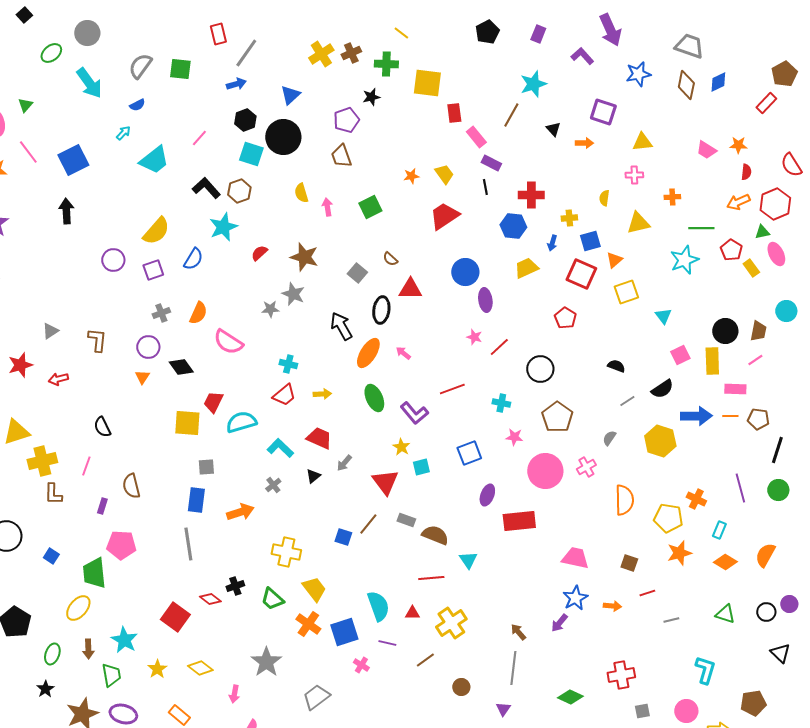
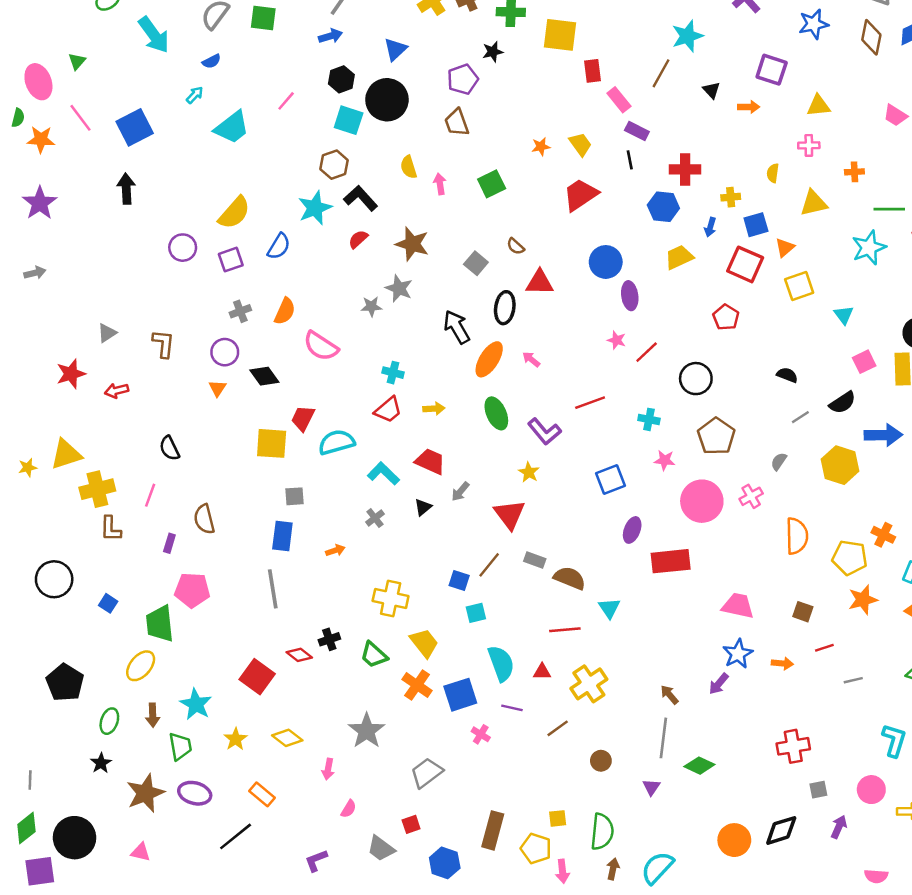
black L-shape: (206, 188) -> (361, 198), moved
cyan square: (421, 467) -> (476, 613), moved
orange arrow: (240, 512) -> (335, 550), size x0.6
green diamond: (570, 697) -> (699, 766), moved

